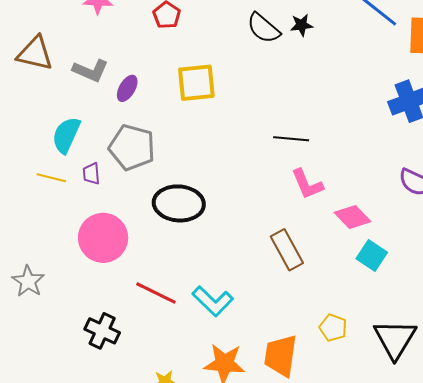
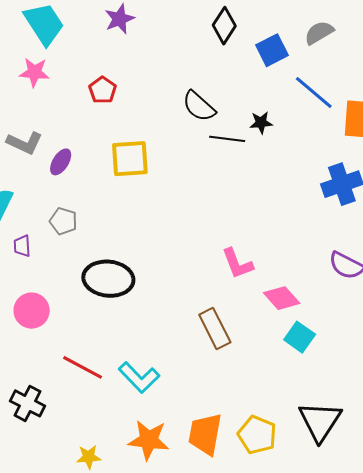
black star: (302, 25) -> (261, 123), moved
black line: (291, 139) -> (227, 139), moved
gray pentagon: (132, 147) -> (63, 221), size x0.6
pink circle: (103, 238) -> (32, 311), size x0.7
yellow pentagon: (333, 328) -> (257, 435), moved, size x1.4

